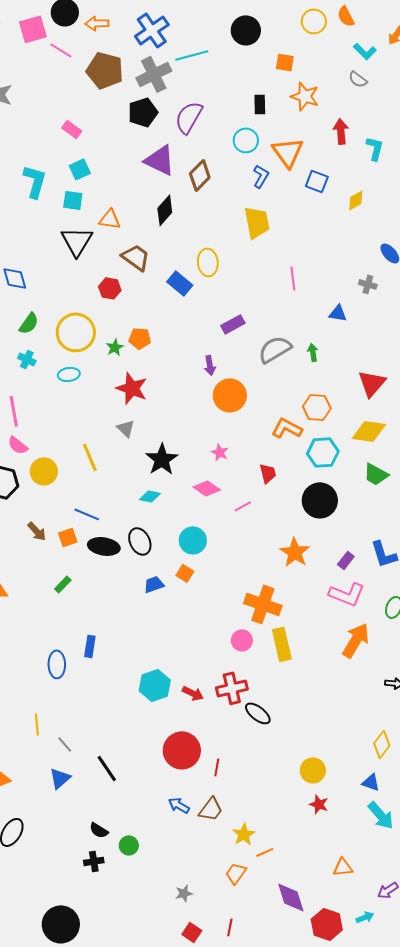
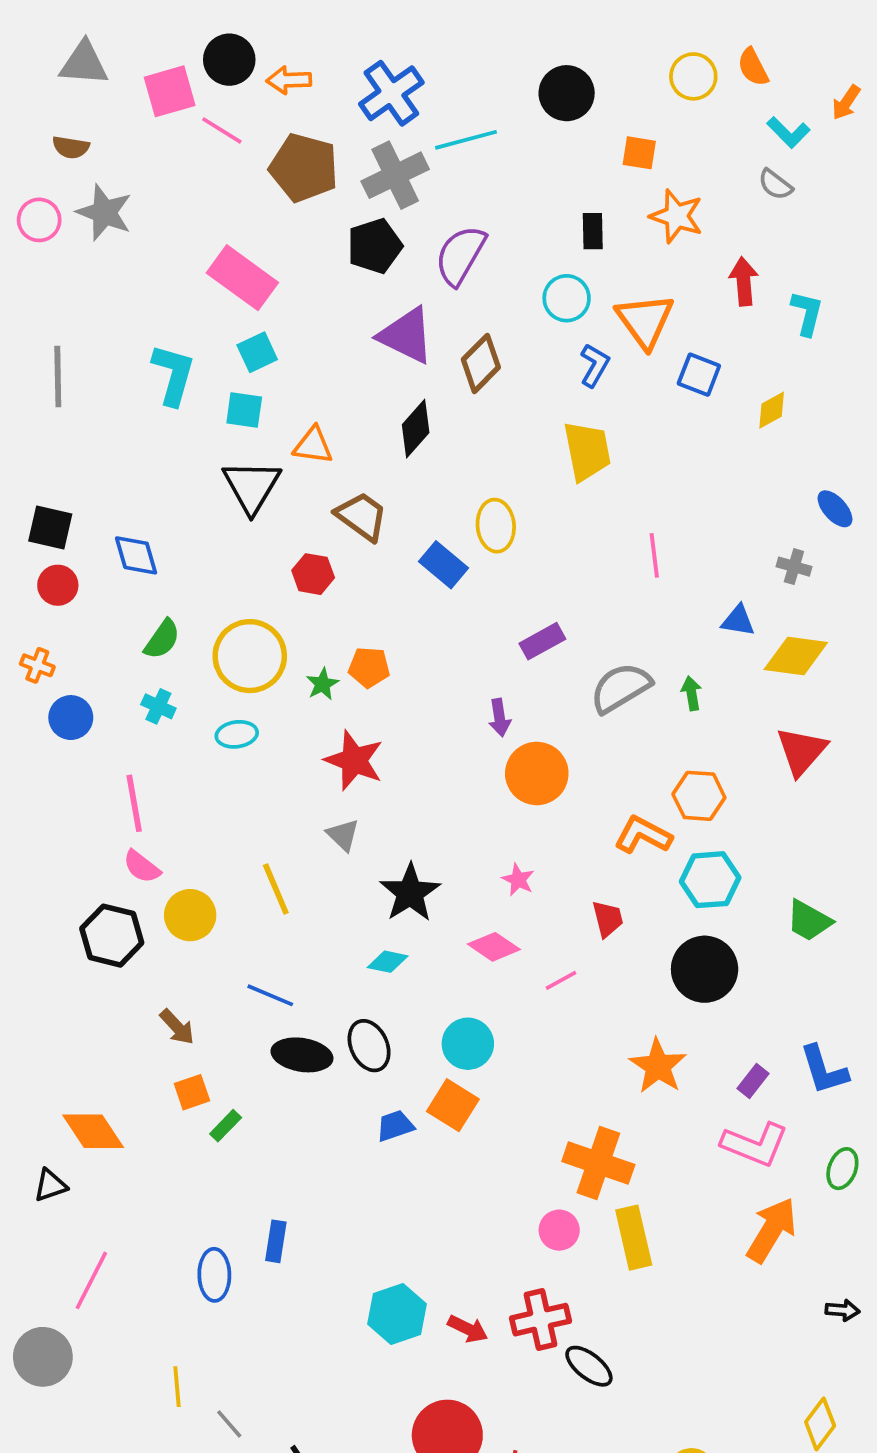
pink rectangle: (72, 129) -> (242, 278), size x1.8
yellow diamond: (369, 431) -> (796, 656), moved
orange square: (68, 537) -> (192, 1092), moved
orange square: (185, 573) -> (453, 1105), size x1.5

